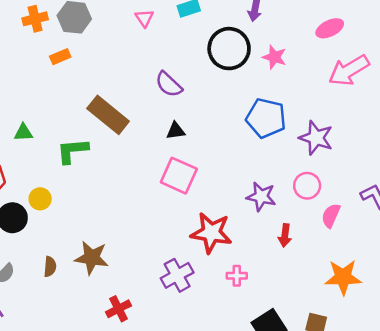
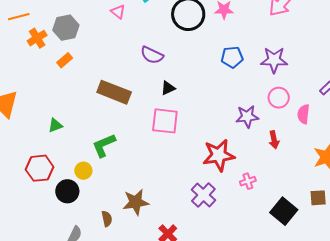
blue pentagon: (266, 118) -> (232, 57), size x0.7
green L-shape: (72, 151) -> (104, 145), moved
pink square: (179, 176) -> (165, 121), moved

